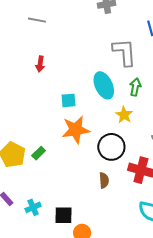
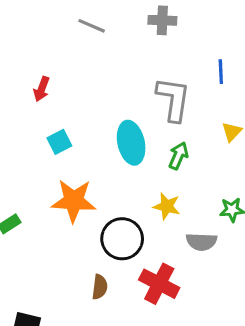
gray line: (37, 20) -> (92, 26), moved
cyan square: (69, 100) -> (59, 142), moved, turned -35
yellow star: (124, 115) -> (167, 206), moved, turned -30

